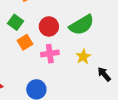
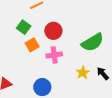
green semicircle: (82, 25) -> (93, 42), moved
yellow star: (83, 57) -> (83, 73), moved

